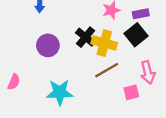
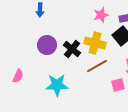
black cross: (86, 37) -> (72, 49), moved

